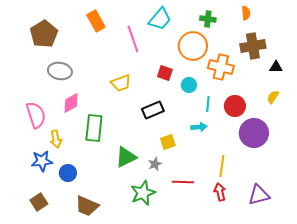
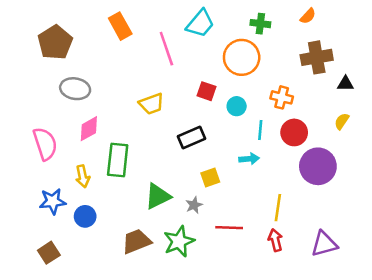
orange semicircle: (246, 13) -> (308, 16), turned 48
orange cross: (221, 67) -> (282, 97), moved, size x0.7
yellow arrow: (56, 139) -> (83, 176), moved
brown trapezoid: (87, 206) -> (136, 241), moved, turned 135

